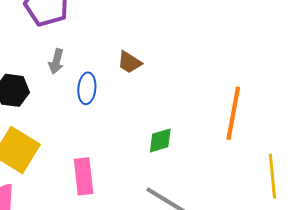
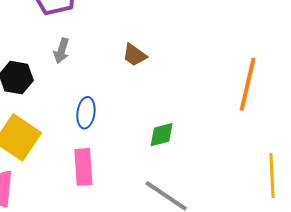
blue ellipse: (87, 88) -> (86, 113), moved
orange line: (233, 113) -> (248, 84), moved

